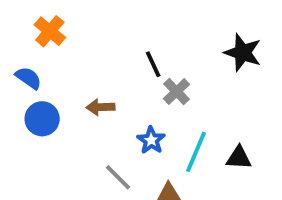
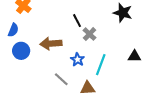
blue semicircle: (28, 78) -> (13, 30), turned 80
brown arrow: (101, 107) -> (51, 44), size x1.5
black triangle: (239, 158) -> (134, 56), moved

